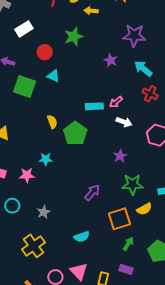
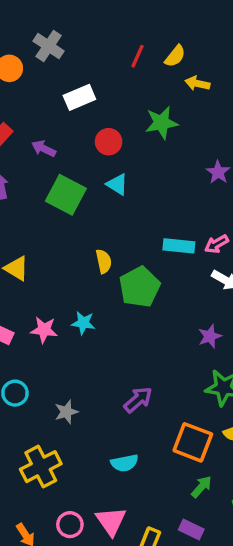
pink star: (27, 175) -> (44, 330), moved
purple arrow: (92, 193) -> (138, 400), moved
orange square: (119, 219) -> (193, 442), turned 30

